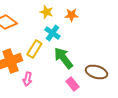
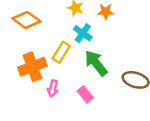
pink rectangle: (72, 84) -> (85, 94), moved

